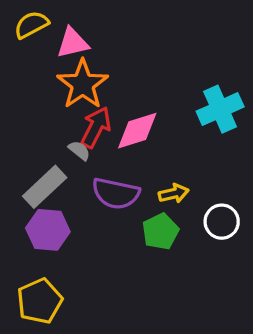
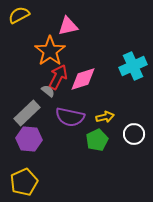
pink triangle: (73, 43) -> (68, 26), moved

